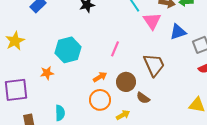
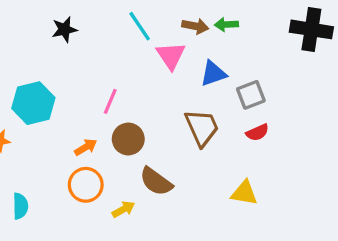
brown trapezoid: (154, 65) -> (202, 128), moved
brown circle: (126, 82) -> (128, 139), moved
brown semicircle: (143, 98) -> (156, 182), size x1.5

